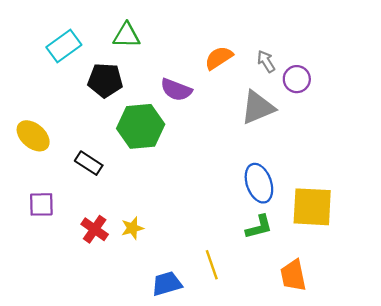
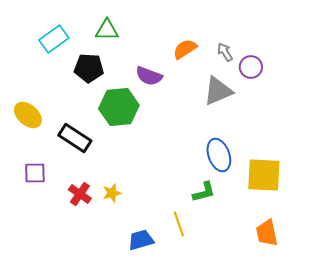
black rectangle: (89, 163) -> (75, 138), size x1.4
green L-shape: (259, 227) -> (204, 192), moved
orange trapezoid: (293, 275) -> (267, 233), moved

